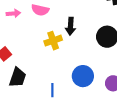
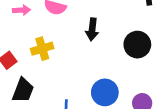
yellow cross: (53, 41) -> (42, 49), moved

